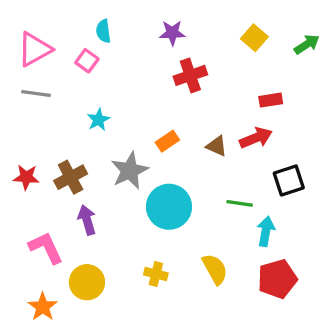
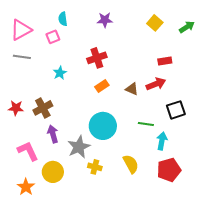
pink square: (87, 61) -> (53, 37), turned 32
red cross: (190, 75) -> (97, 58), moved
gray star: (130, 171) -> (79, 147), moved

